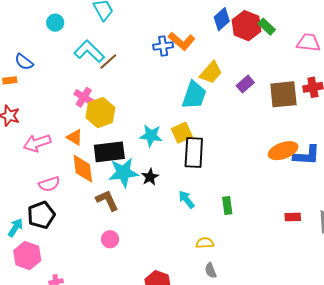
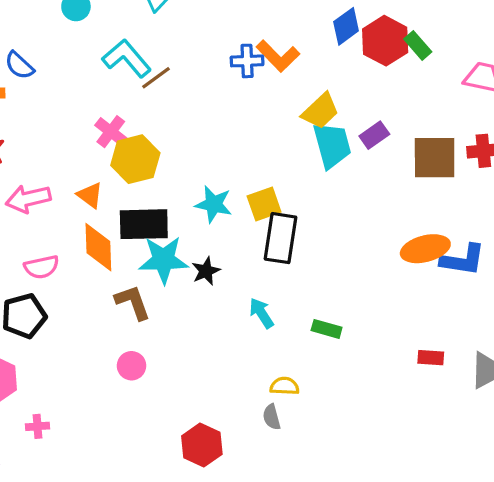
cyan trapezoid: (194, 95) -> (332, 145), moved, turned -40
green rectangle: (227, 205) -> (327, 329), turned -72
gray semicircle: (211, 270) -> (272, 417), moved

